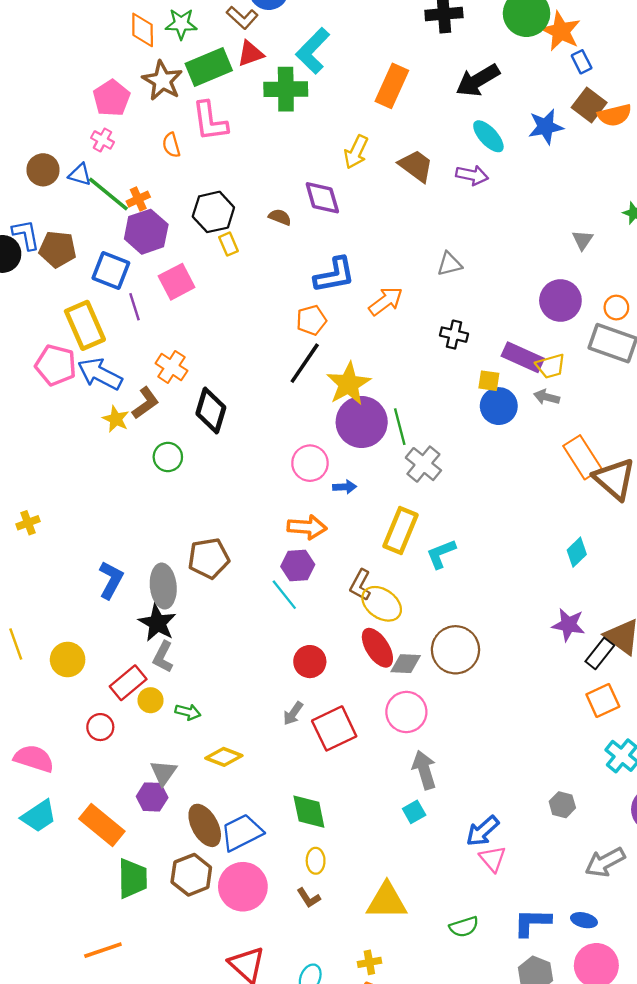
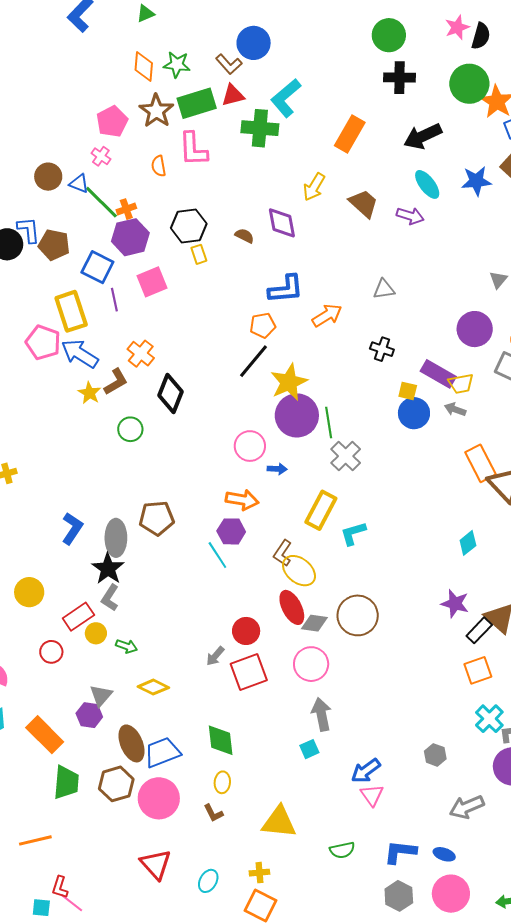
red circle: (310, 662) -> (246, 631), moved

